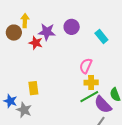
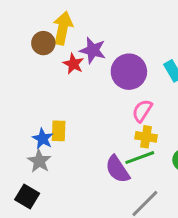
yellow arrow: (25, 21) -> (63, 28), size x1.5
purple circle: (72, 27) -> (129, 72), moved, size x1.5
blue star: (10, 101) -> (43, 139), moved
purple semicircle: (103, 105) -> (117, 169), moved

